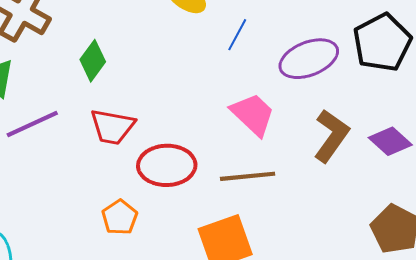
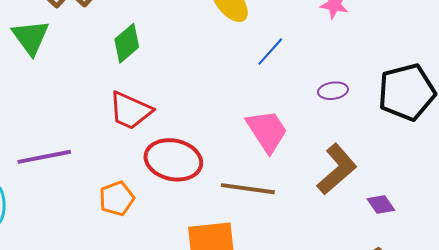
purple ellipse: (309, 59) -> (333, 91), size x0.5
purple line: (32, 124) -> (44, 157), moved
purple diamond: (390, 141) -> (381, 204), moved, size x0.7

